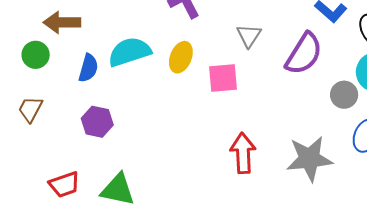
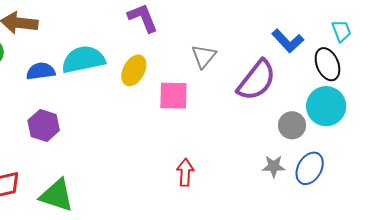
blue semicircle: (88, 68) -> (41, 71), turned -120
red arrow: (243, 153) -> (185, 172), size x0.7
gray star: (309, 159) -> (274, 166), moved, size x0.5

